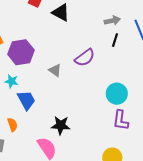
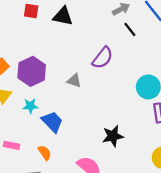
black line: (115, 40) -> (130, 29), turned -40
black star: (61, 125) -> (113, 136), moved

